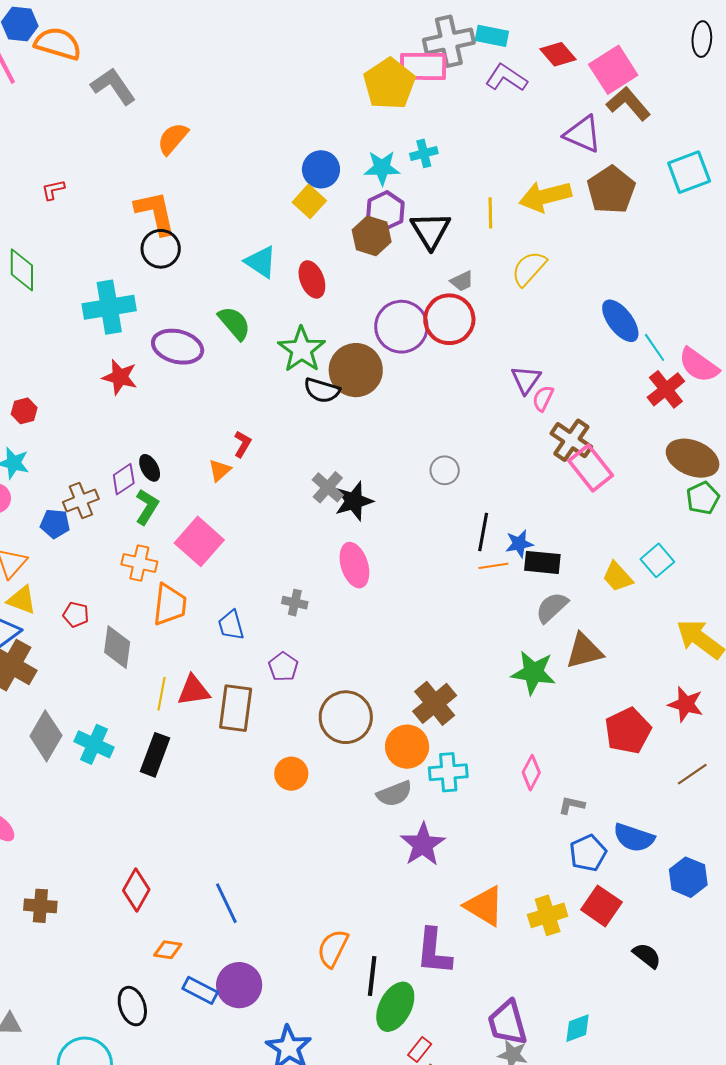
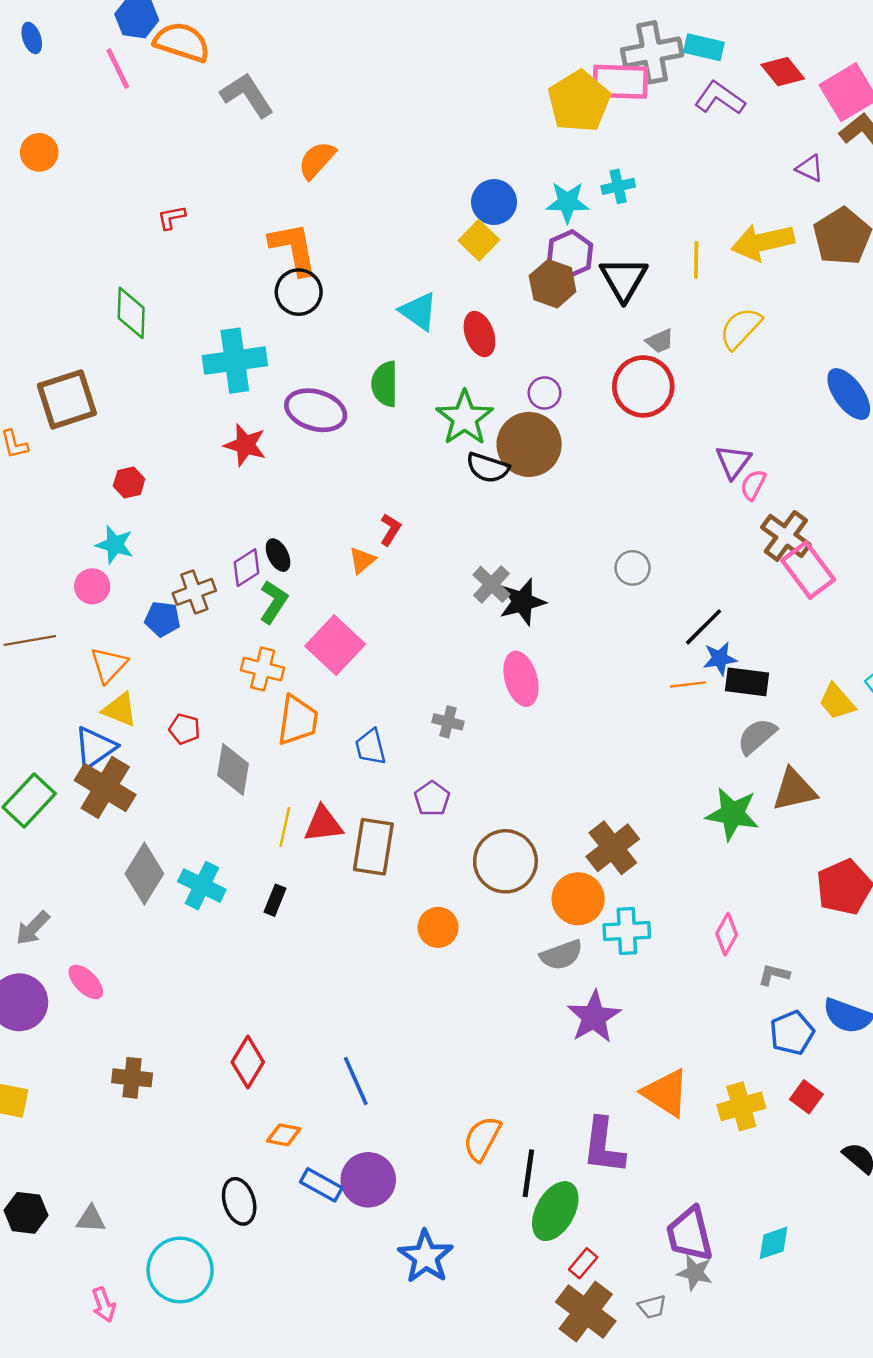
purple triangle: (583, 134) -> (810, 168), size x0.6
green semicircle: (234, 323) -> (385, 384), turned -141
purple circle: (401, 327) -> (544, 393), moved, size x0.5
black line: (483, 532) -> (704, 627), moved, turned 33
black rectangle: (155, 755) -> (275, 900), size x0.6
red square: (601, 906) -> (806, 1097), size x0.7

